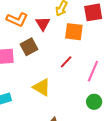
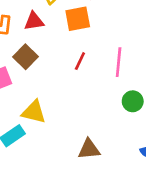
red triangle: (43, 24) -> (34, 21), turned -49
yellow triangle: (42, 87) -> (34, 112), moved

